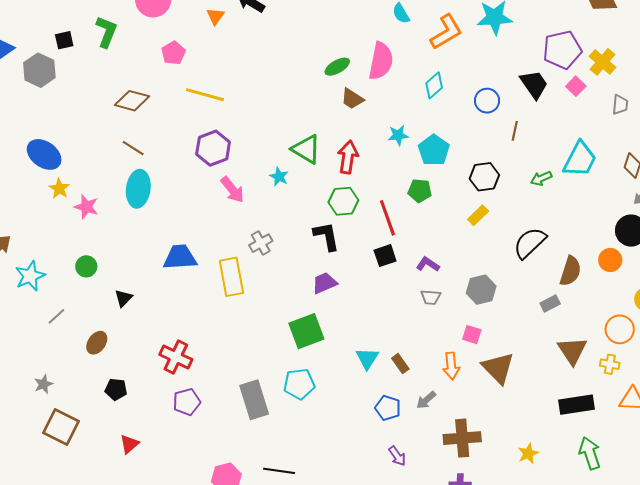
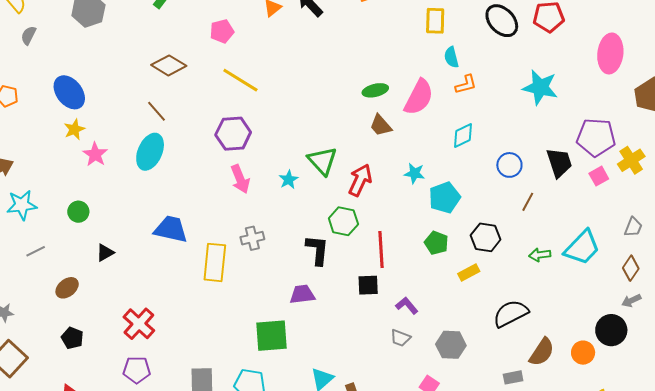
orange L-shape: (446, 32) -> (466, 84), moved, size x0.6
gray trapezoid: (620, 105) -> (633, 227), moved
green pentagon: (420, 191) -> (436, 243), moved

